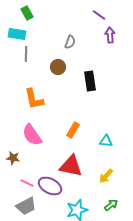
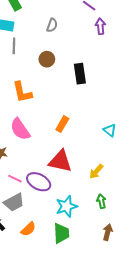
gray semicircle: (70, 42) -> (52, 25), moved
cyan triangle: (106, 141) -> (110, 130), moved, turned 32
green arrow: (111, 205) -> (101, 201), turned -64

